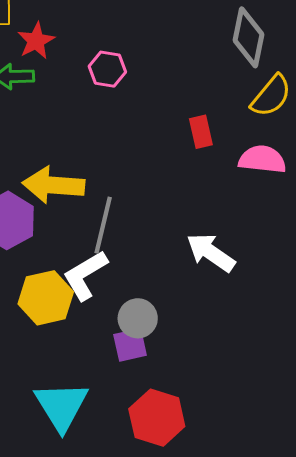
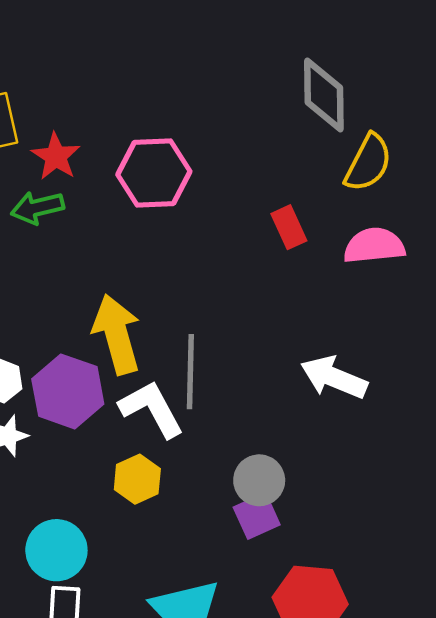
pink hexagon: (107, 69) -> (154, 173), size x1.5
yellow arrow: (53, 185) -> (117, 334), turned 82
white L-shape: (85, 275) -> (152, 409), moved, turned 104
yellow hexagon: (46, 298) -> (137, 479), size x0.7

